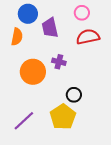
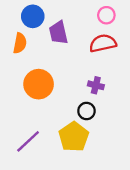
pink circle: (82, 13) -> (106, 15), moved
purple cross: (59, 62) -> (96, 85), moved

